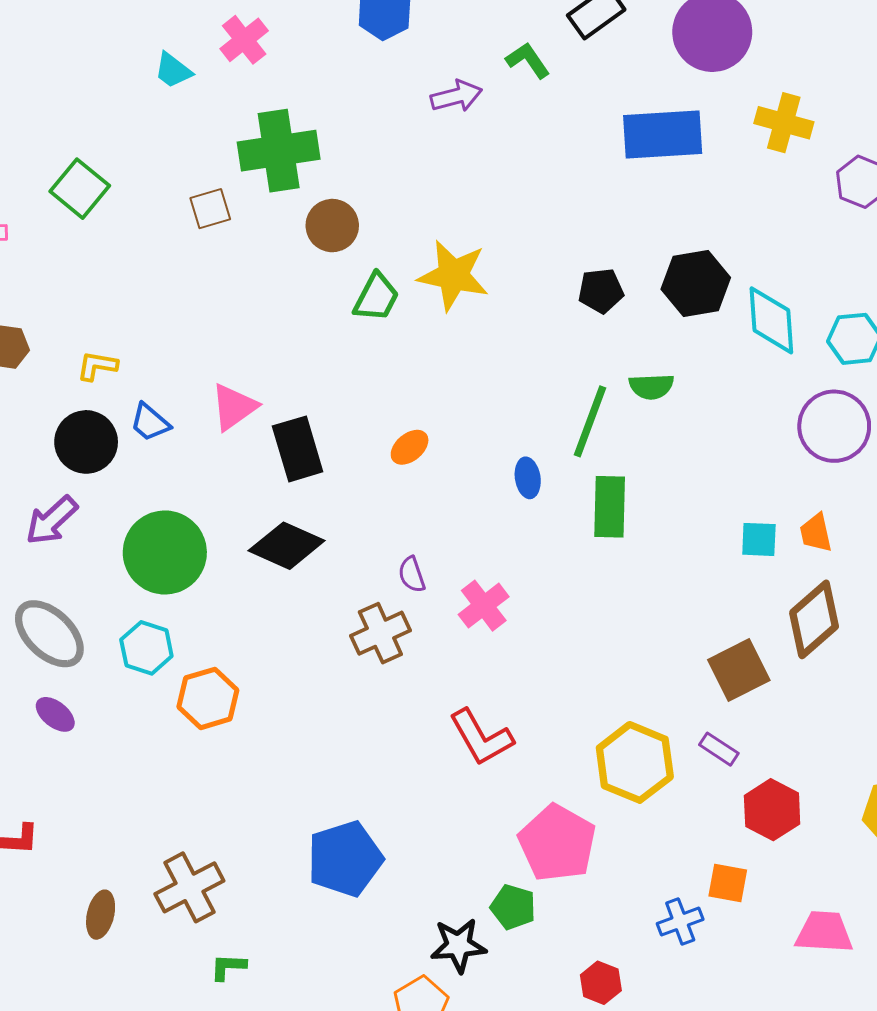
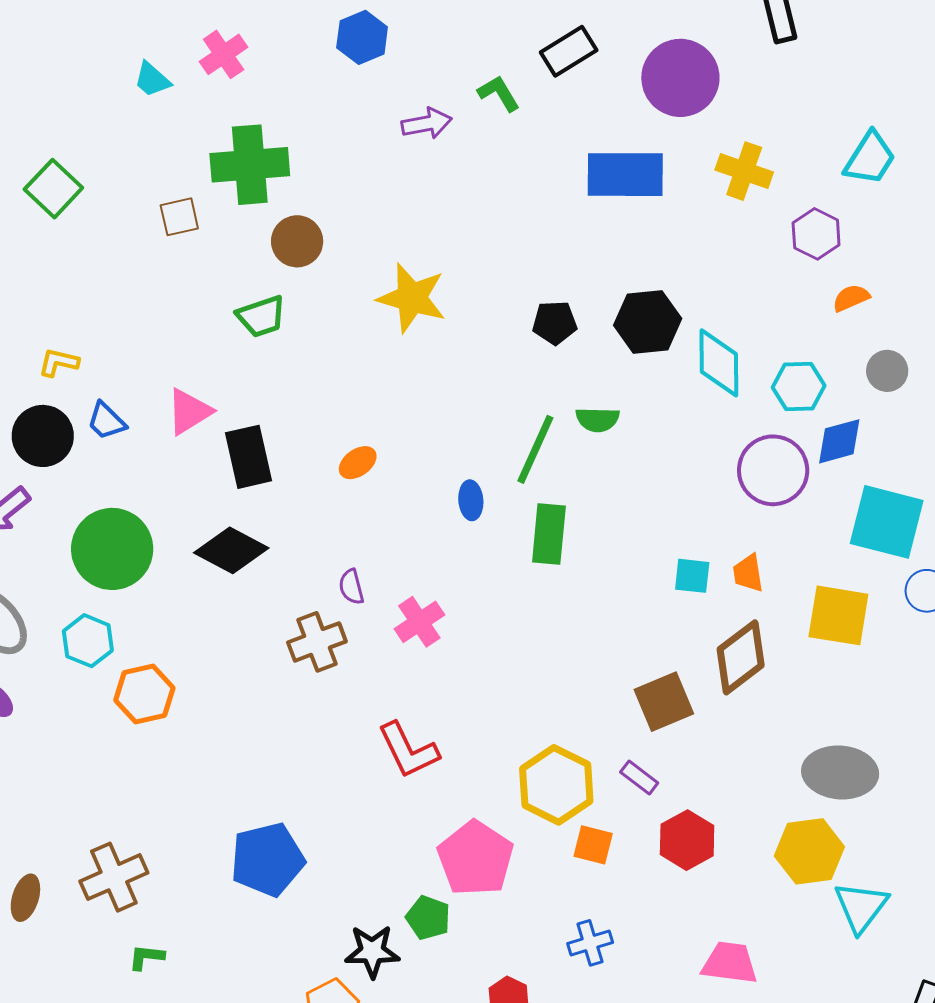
green trapezoid: (376, 297) -> (261, 316), moved, turned 40
orange square: (728, 883) -> (593, 845), moved

